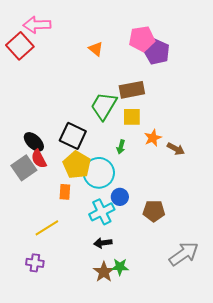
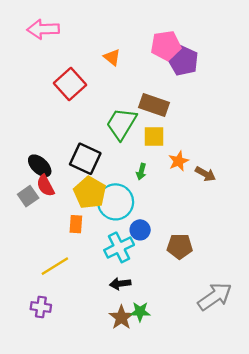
red square: (20, 46) -> (70, 84), moved
brown rectangle: (132, 90) -> (154, 105), turned 30
gray square: (24, 168) -> (28, 196), size x0.7

